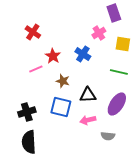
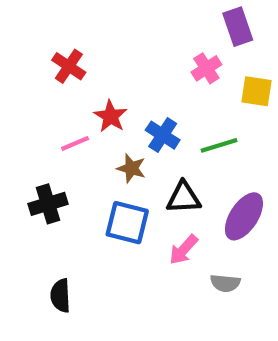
blue cross: (83, 54) -> (163, 135), moved
green line: (119, 72) -> (219, 145), moved, turned -30
black cross: (27, 112) -> (48, 204), moved
pink arrow: (88, 120) -> (183, 250), turned -35
black semicircle: (29, 142) -> (60, 296), size x0.7

